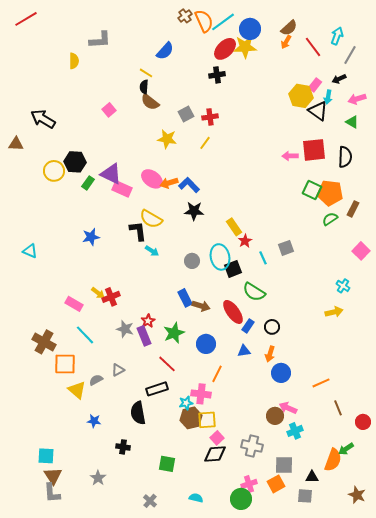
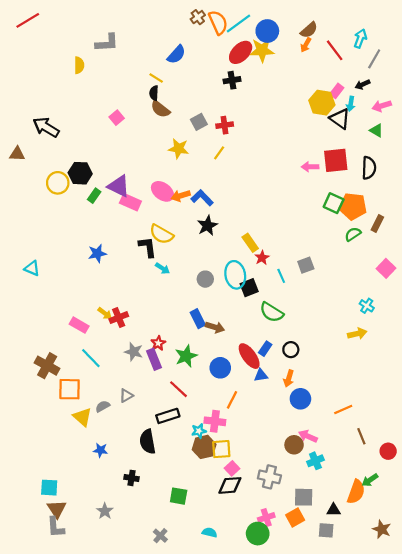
black star: (194, 211) -> (207, 226), turned -30
red ellipse: (233, 312) -> (249, 356), moved

